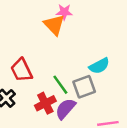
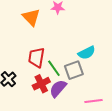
orange triangle: (54, 25) -> (31, 17), moved
red trapezoid: (22, 70) -> (36, 57), moved, turned 35

